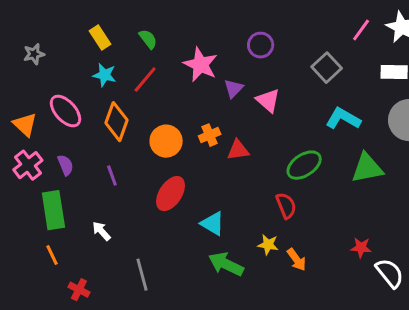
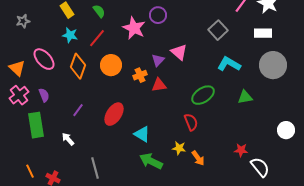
purple circle: (261, 45) -> (158, 15), moved
purple triangle: (234, 89) -> (158, 60), moved
orange circle: (166, 141) -> (111, 65), moved
green triangle: (367, 168) -> (245, 97), size x0.7
purple line: (112, 176) -> (78, 110), moved, turned 56
orange line: (52, 255) -> (30, 171), moved

